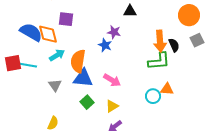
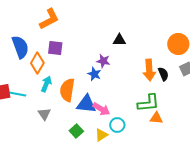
blue semicircle: (31, 32) -> (20, 47), moved, turned 40
orange diamond: (48, 34) -> (37, 63), turned 45
cyan arrow: (57, 55) -> (46, 84), turned -35
green L-shape: (159, 61) -> (148, 103), moved
blue triangle: (83, 78) -> (86, 104), moved
cyan circle: (153, 96) -> (117, 125), moved

